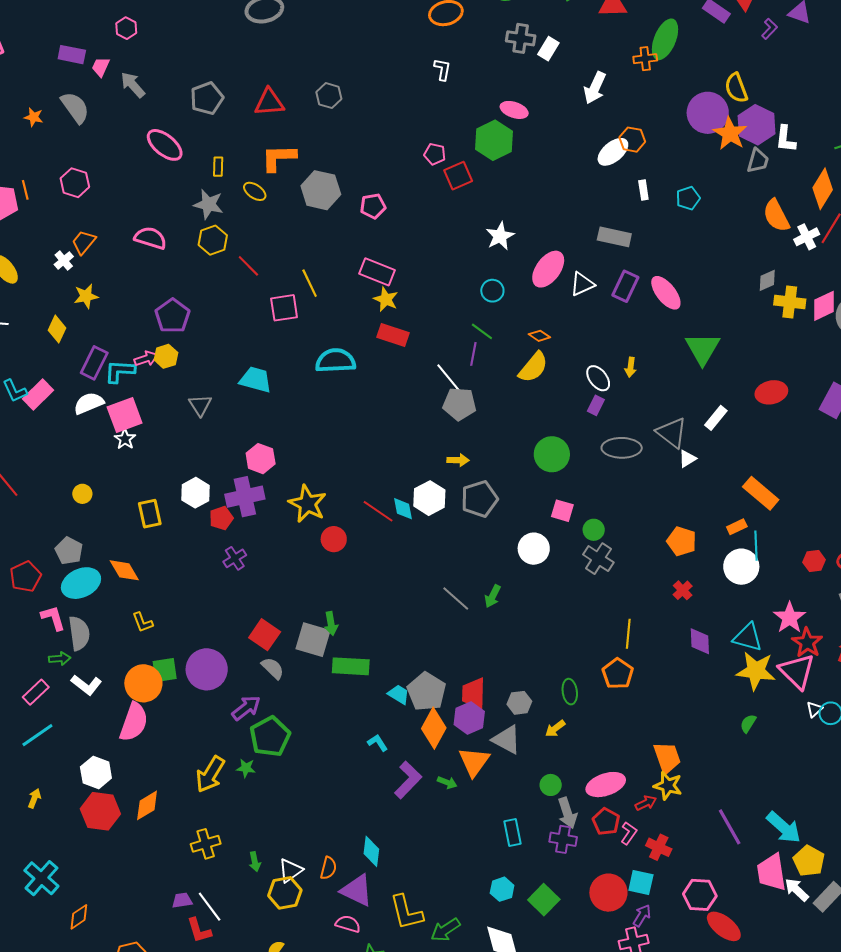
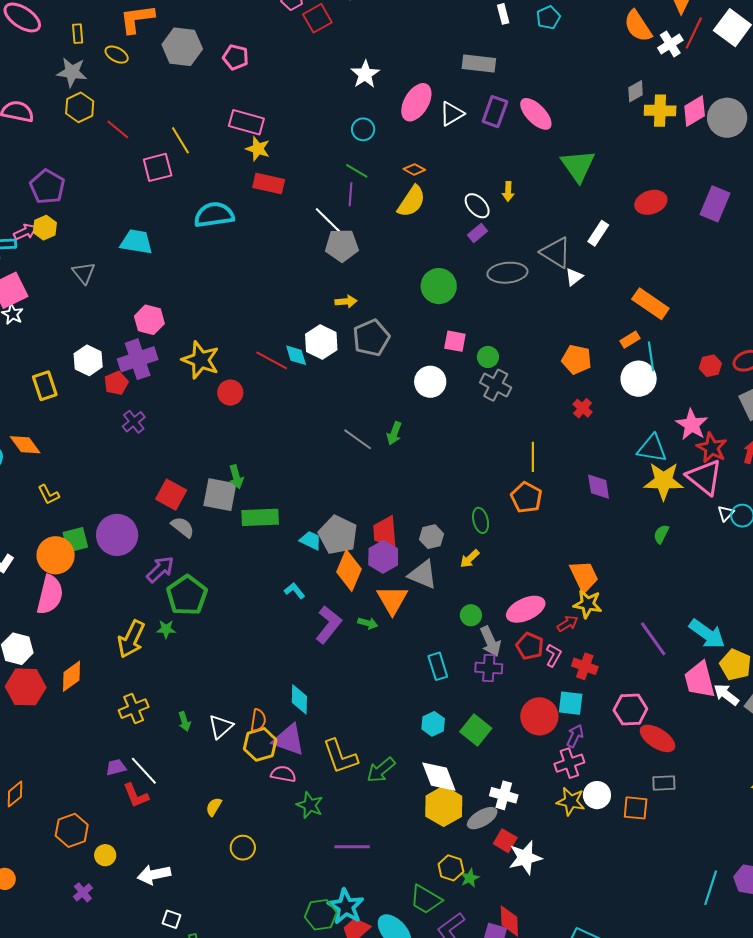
pink pentagon: (373, 206) -> (236, 57), turned 30
purple rectangle: (596, 405) -> (478, 233), turned 30
purple diamond: (700, 641) -> (599, 487), moved
yellow hexagon: (285, 893) -> (260, 744), moved

